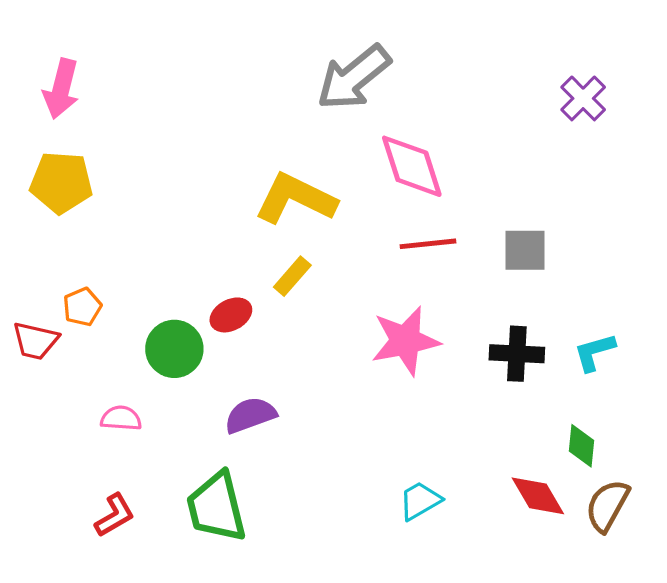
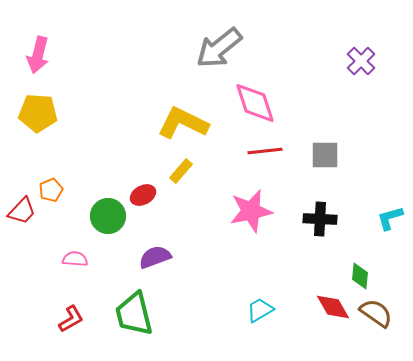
red trapezoid: (35, 341) -> (22, 211), turned -60
cyan L-shape: (594, 352) -> (390, 218), moved
brown semicircle: (607, 506) -> (376, 313), turned 96

